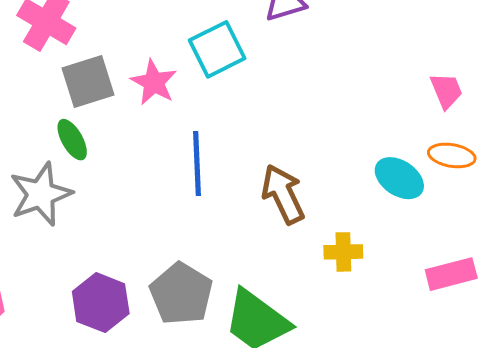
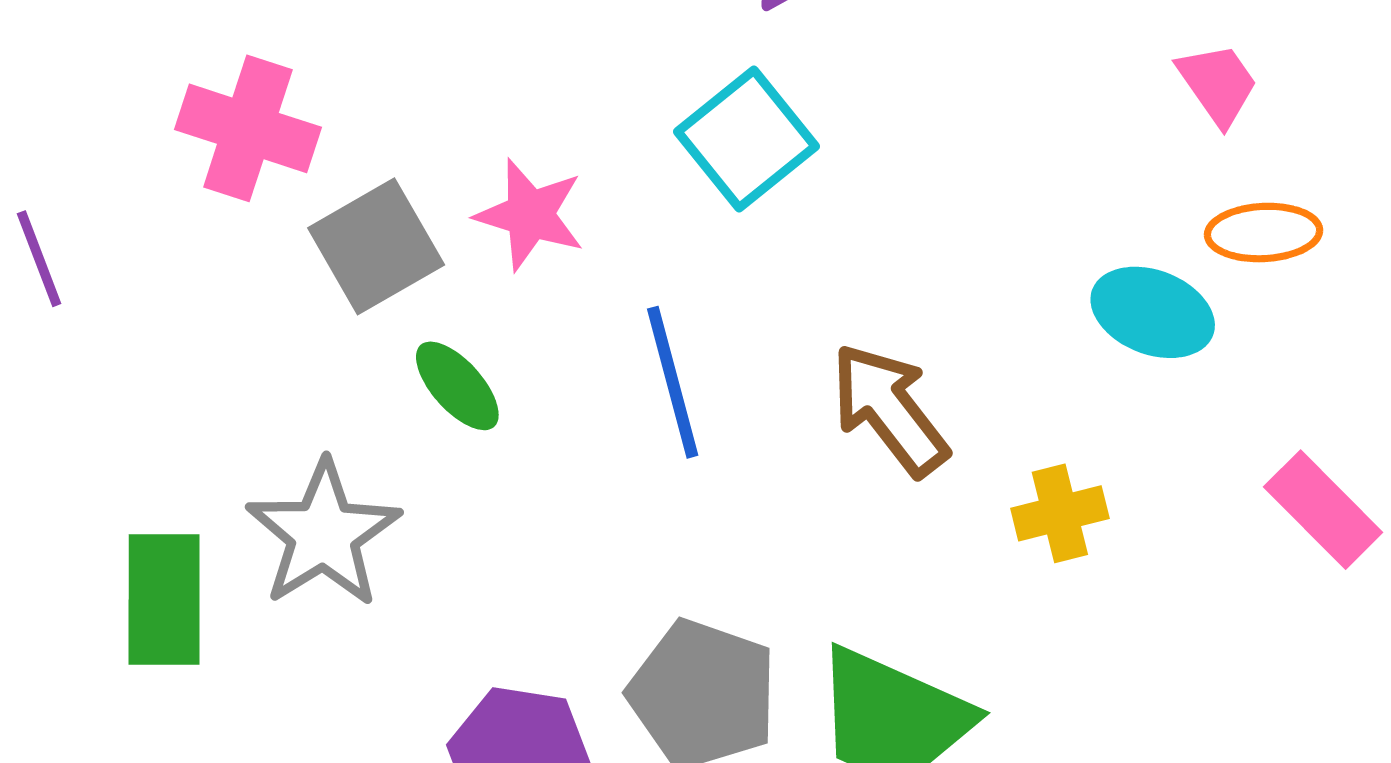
cyan square: (217, 49) -> (746, 139), moved
green ellipse: (72, 140) -> (457, 386), moved
pink rectangle: (451, 274) -> (1323, 510), turned 72

